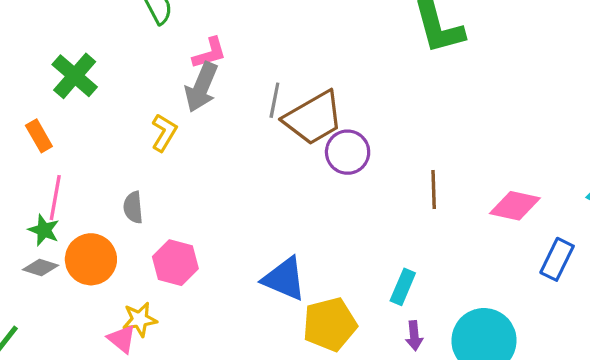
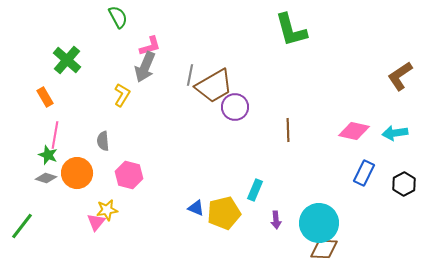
pink diamond: (515, 206) -> (354, 131), moved
blue triangle: (284, 279) -> (196, 208), moved, size x0.6
cyan rectangle: (403, 287) -> (255, 190), moved
pink triangle: (122, 339) -> (96, 222), turned 30

